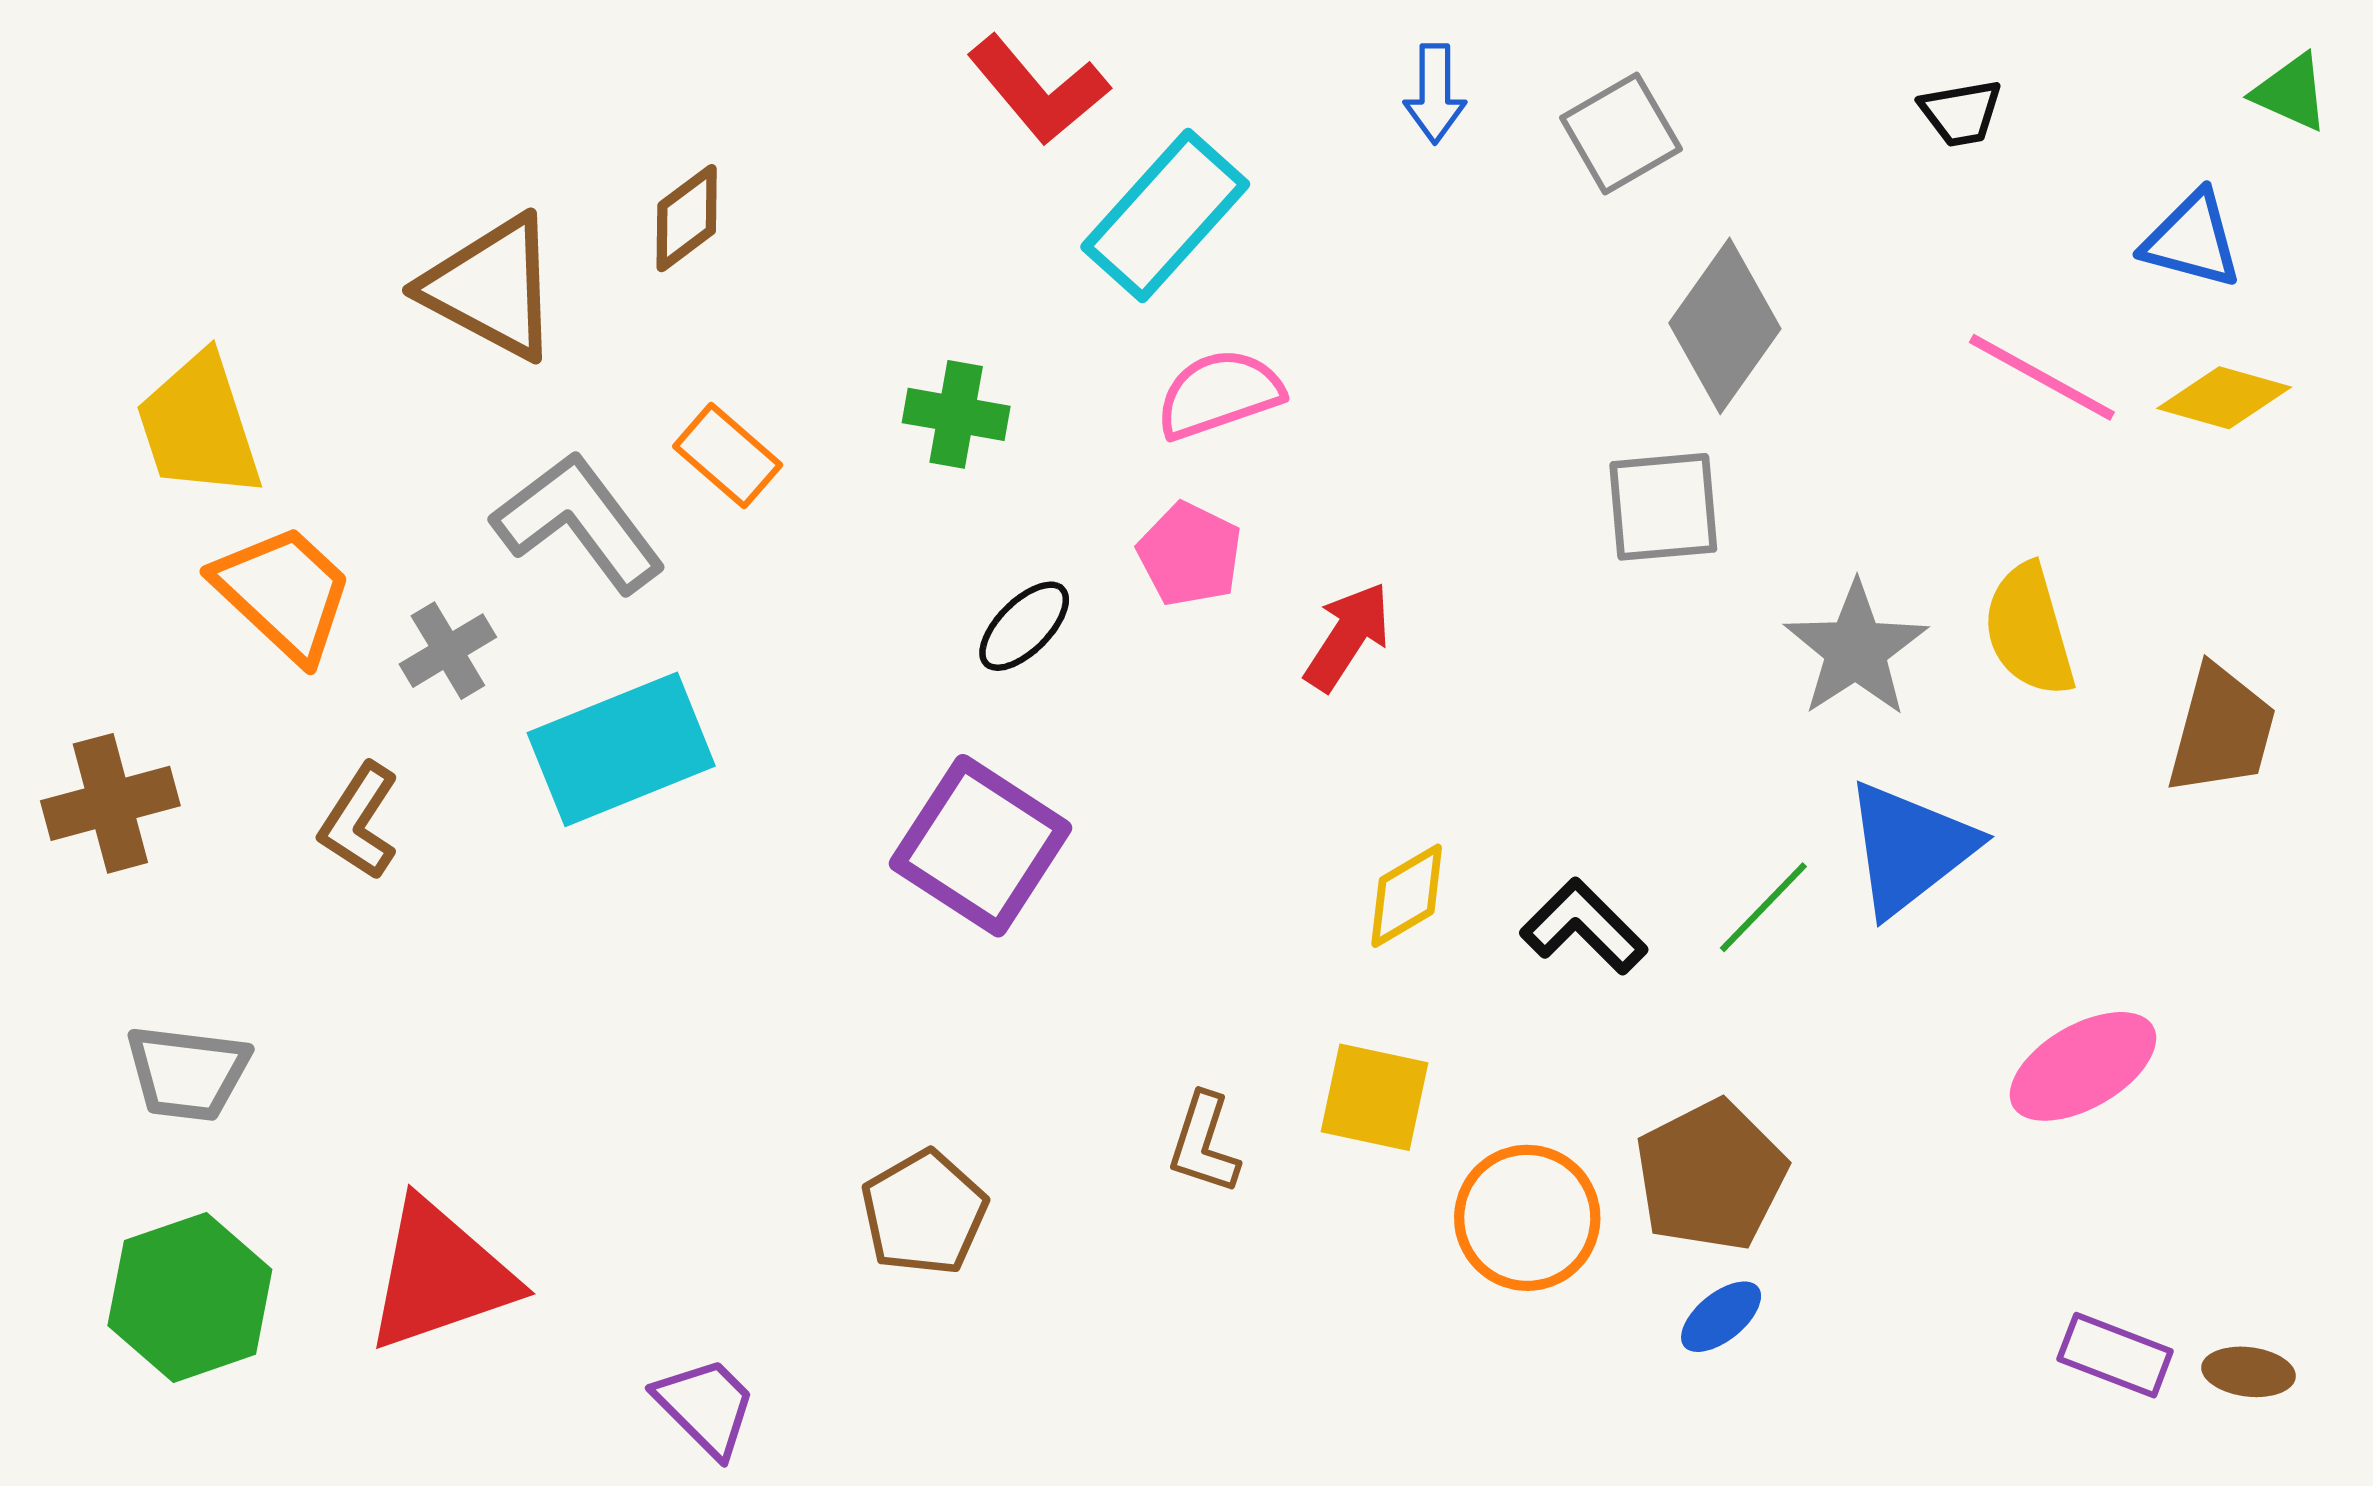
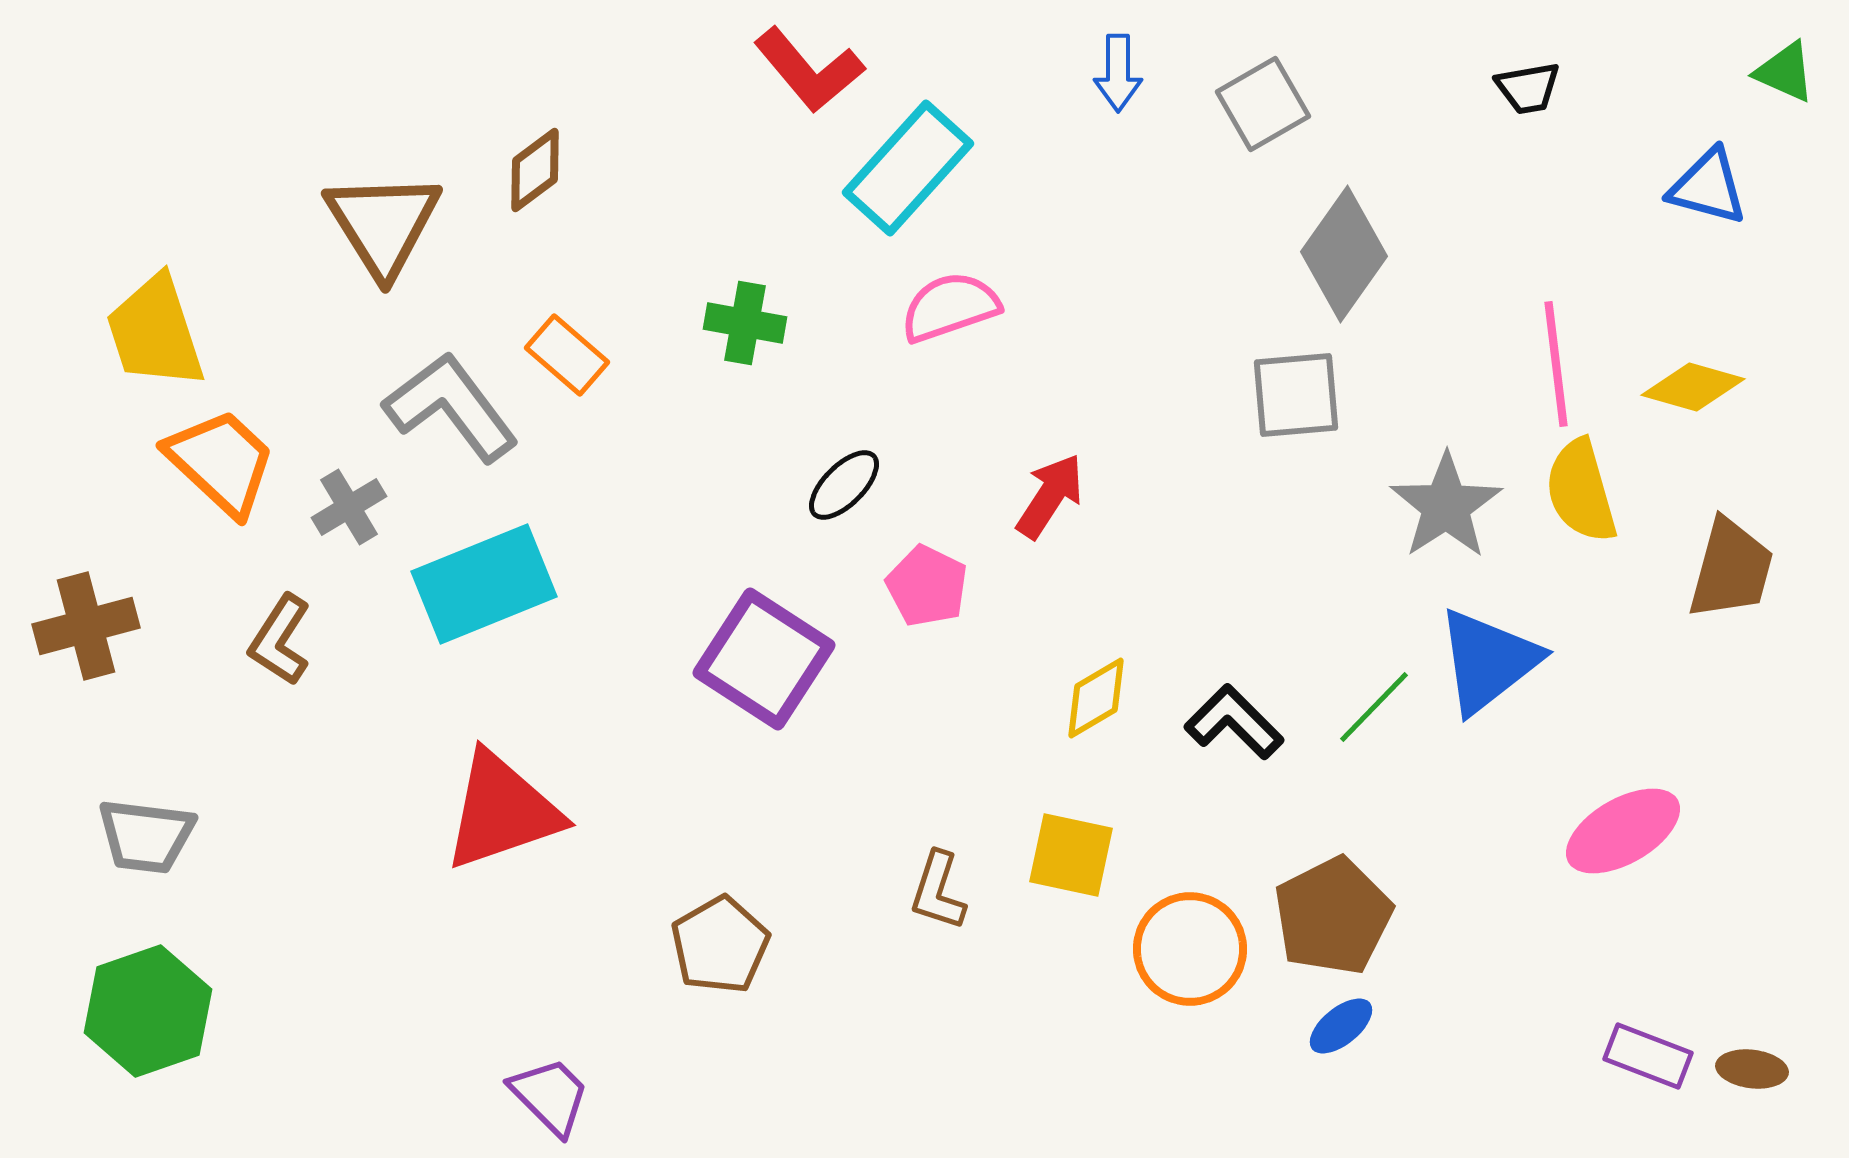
brown triangle: (492, 287) -> (383, 224), turned 30
pink line: (2042, 377) -> (1556, 364), moved, turned 54
yellow diamond: (2224, 398) -> (1693, 387), moved
pink pentagon: (1190, 554) -> (927, 586), moved
black ellipse: (1024, 626) -> (844, 485), moved
red triangle: (440, 1276) -> (502, 811), moved

